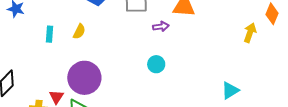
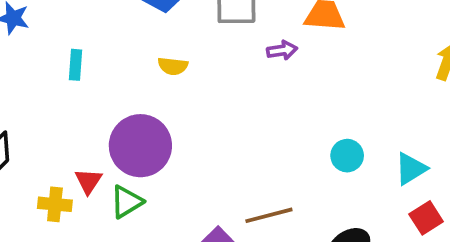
yellow semicircle: (79, 31) -> (173, 66), moved, turned 70
cyan circle: (156, 64) -> (347, 156), moved

